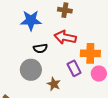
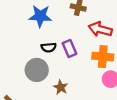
red arrow: (65, 37) -> (100, 29), moved
purple rectangle: (74, 68) -> (69, 48), moved

